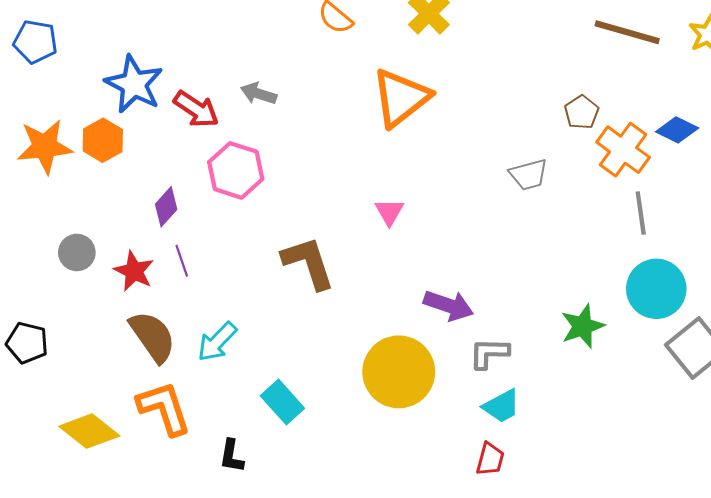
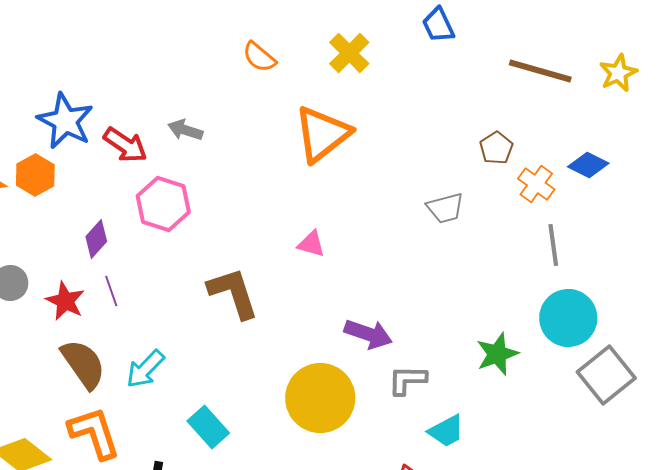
orange cross: (623, 150) -> (536, 184), size x0.7
pink triangle: (389, 212) -> (311, 244), turned -44
cyan trapezoid: (502, 406) -> (446, 431), moved

